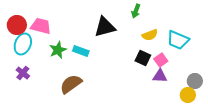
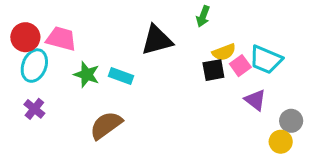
green star: (58, 50) -> (87, 75), turned -30
black square: (143, 58) -> (213, 70), moved, turned -35
pink square: (161, 60) -> (240, 66), moved
purple triangle: (160, 76) -> (255, 100), moved, turned 35

